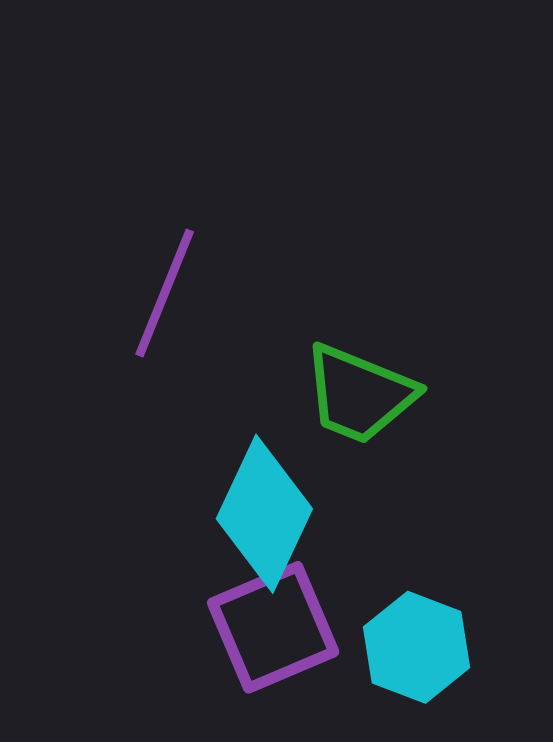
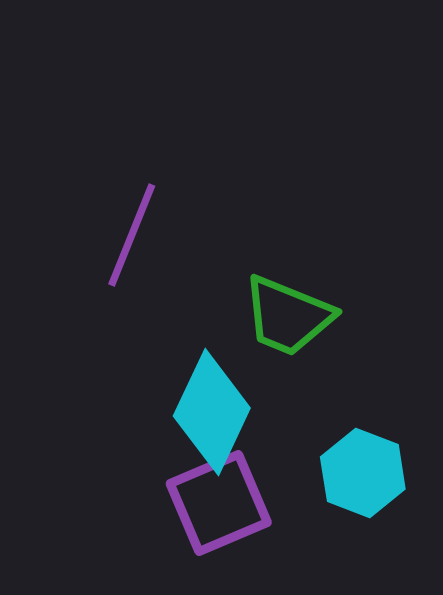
cyan hexagon: (417, 647) -> (363, 473), moved

